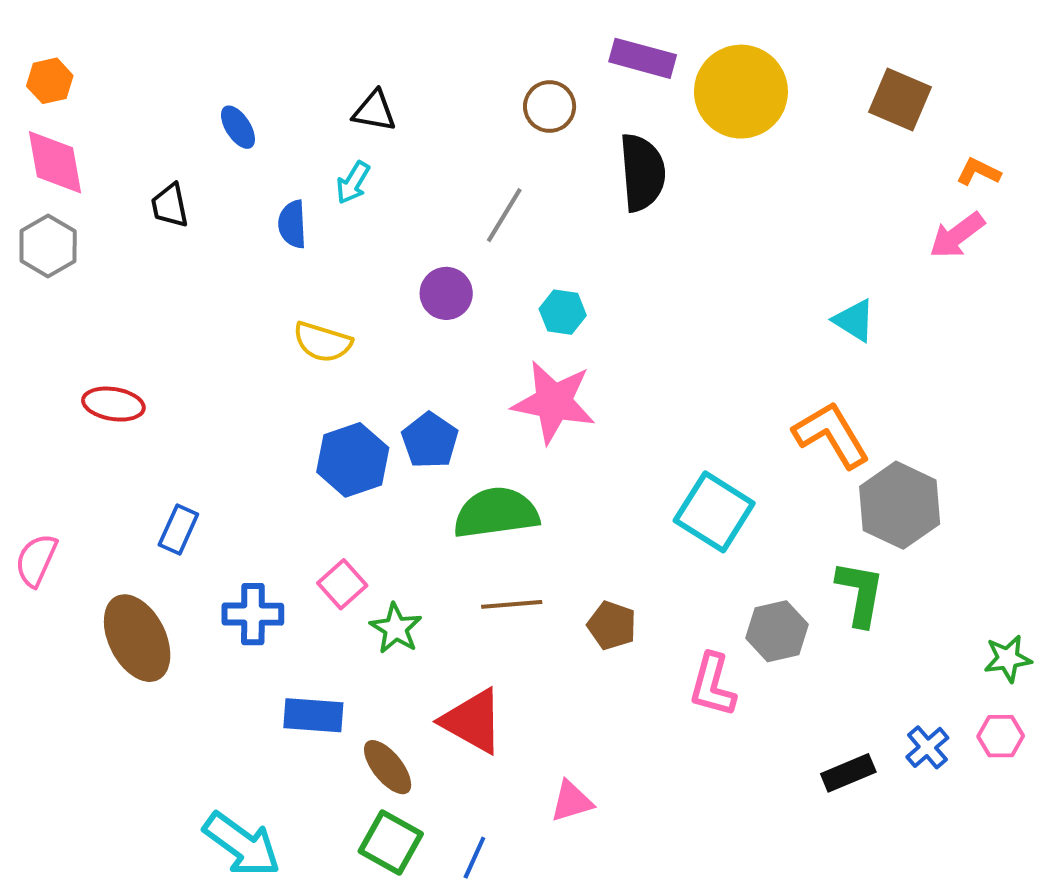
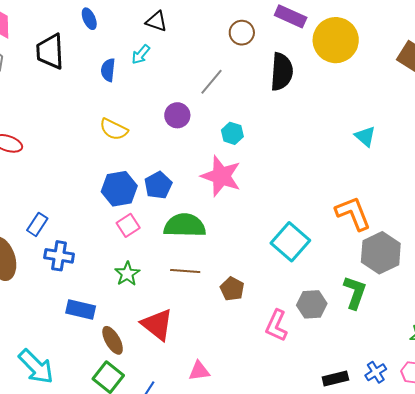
black trapezoid: (170, 206) -> (50, 51), size x1.6
cyan triangle: (854, 320) -> (365, 136), moved
blue rectangle: (178, 530) -> (37, 224), moved
pink square: (342, 584) -> (128, 225), moved

